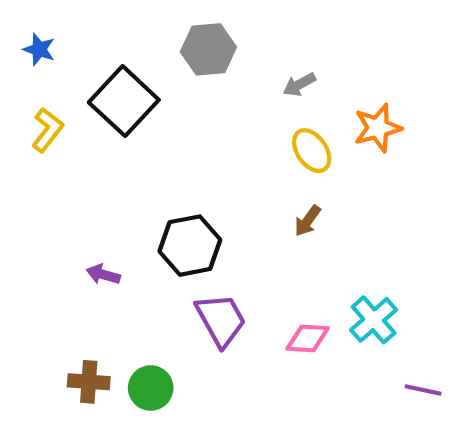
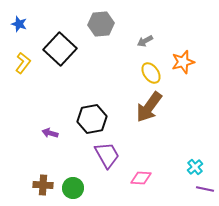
brown arrow: (308, 221) -> (149, 107), size x2.0
cyan cross: (374, 320) -> (195, 167), moved, size x0.7
pink diamond: (308, 338) -> (141, 178), moved

